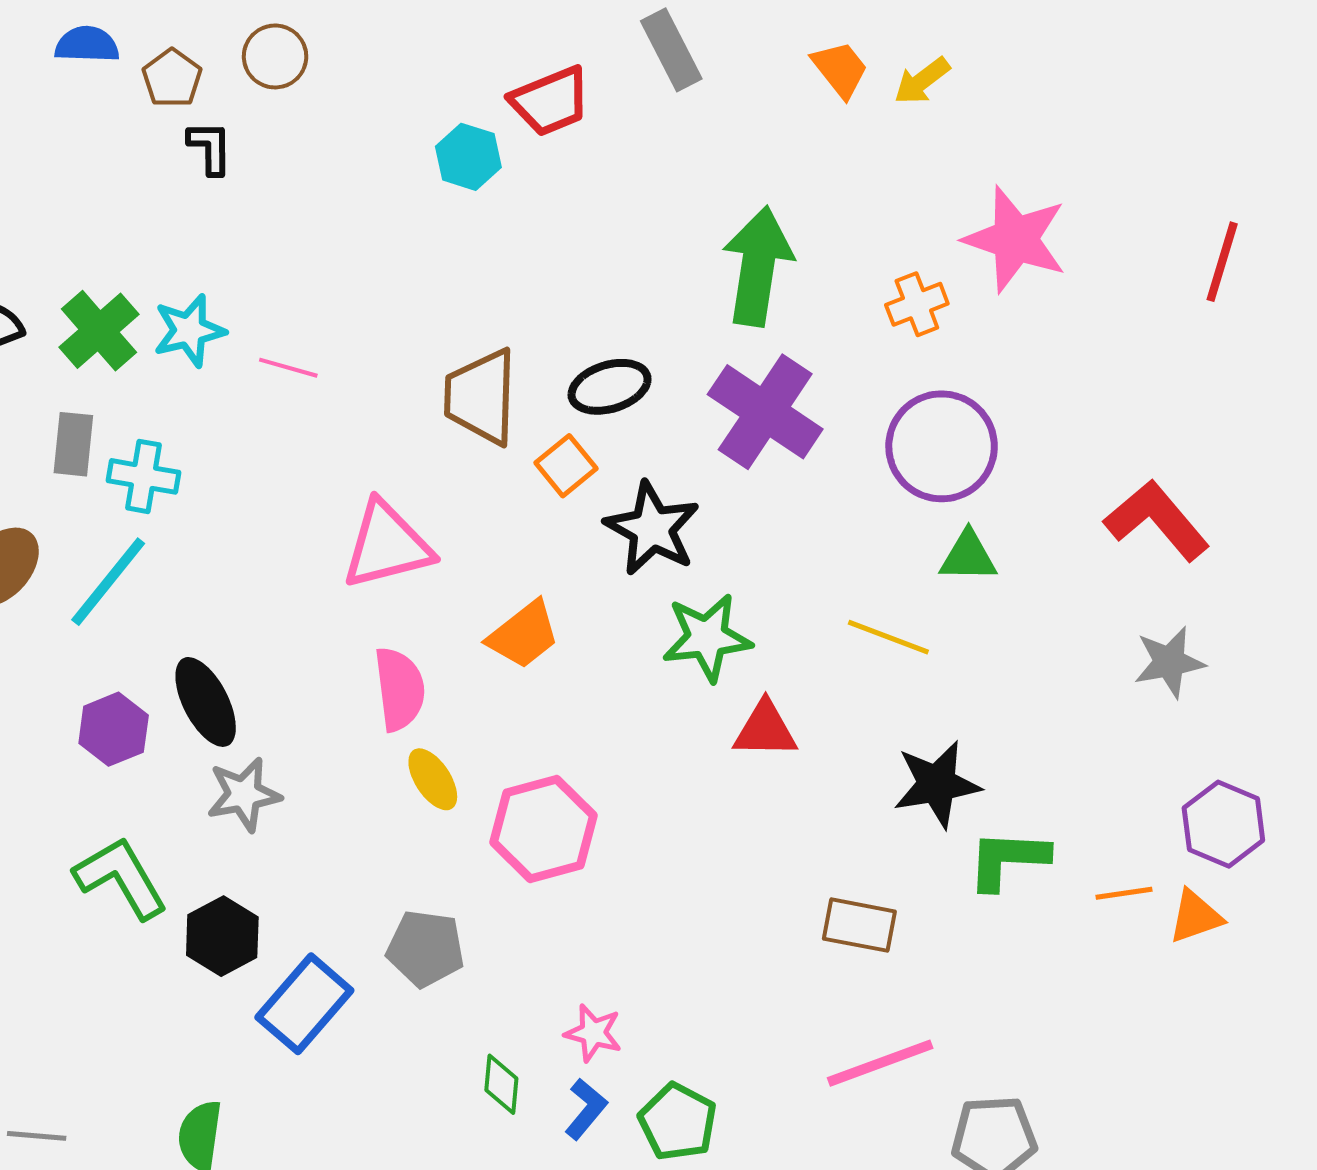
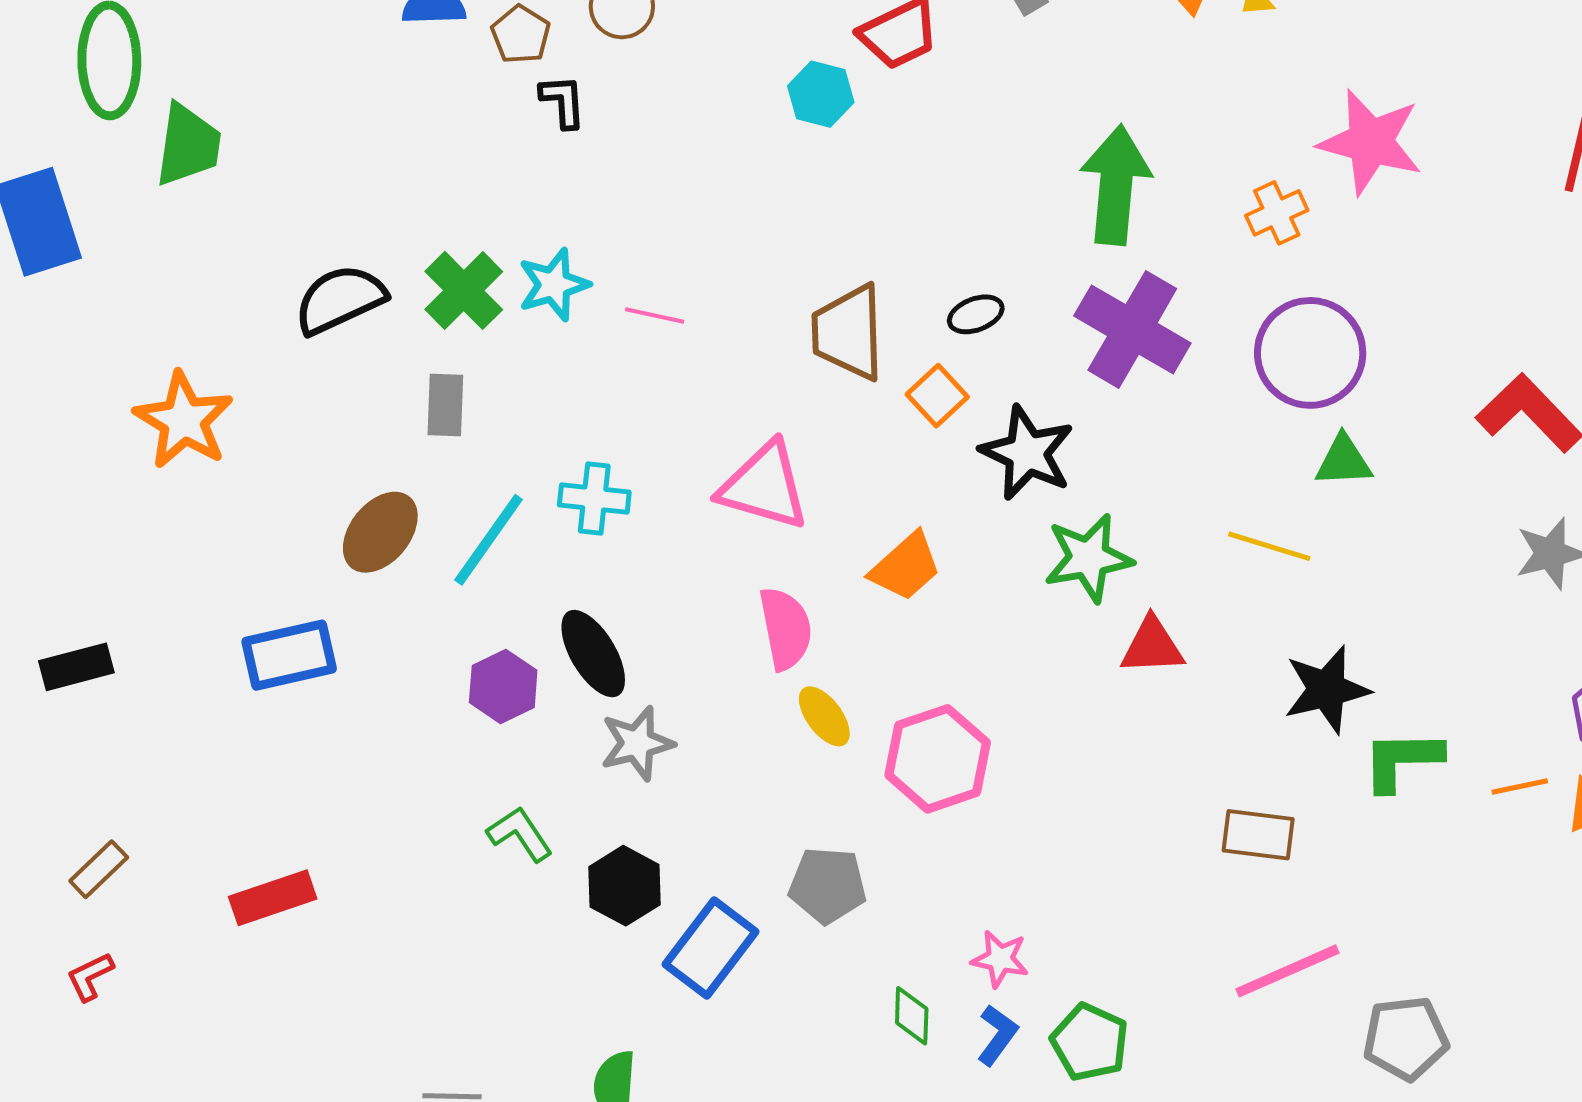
black ellipse: (610, 387) -> (976, 314), size x0.7
cyan cross: (144, 476) -> (594, 498), moved
pink triangle: (387, 545) -> (764, 486), turned 34
green L-shape: (121, 878) -> (520, 834), size x0.7

